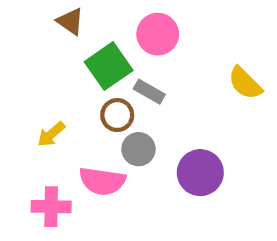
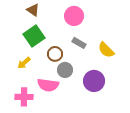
green square: (109, 66) -> (34, 36), moved
yellow semicircle: (245, 83) -> (106, 50), moved
gray rectangle: (149, 92) -> (79, 43), moved

